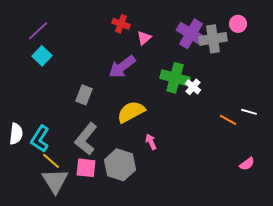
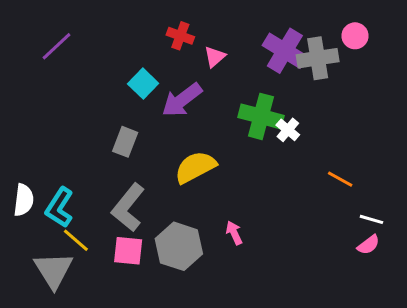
cyan square: (42, 56) -> (143, 84), moved
white line: (249, 112) -> (371, 219), moved
pink arrow: (151, 142) -> (234, 233), moved
gray triangle: (55, 181) -> (53, 270), moved

